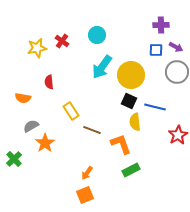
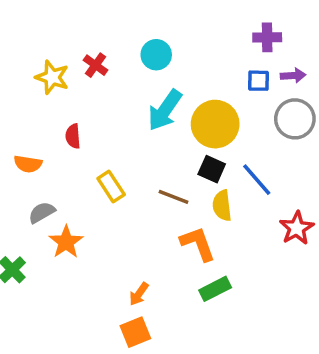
purple arrow: (176, 47) -> (293, 76), turned -32
yellow star: (37, 48) -> (52, 77), turned 30
blue line: (155, 107) -> (257, 180), turned 35
brown line: (92, 130) -> (174, 197), moved

